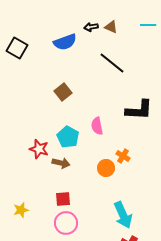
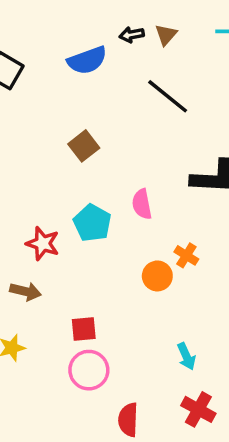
brown triangle: (111, 27) -> (166, 35), turned 48
brown arrow: (61, 163) -> (26, 291), moved
cyan arrow: (123, 215) -> (186, 356), size x0.6

